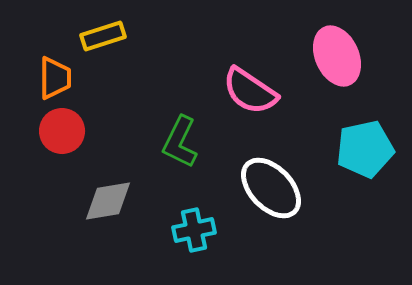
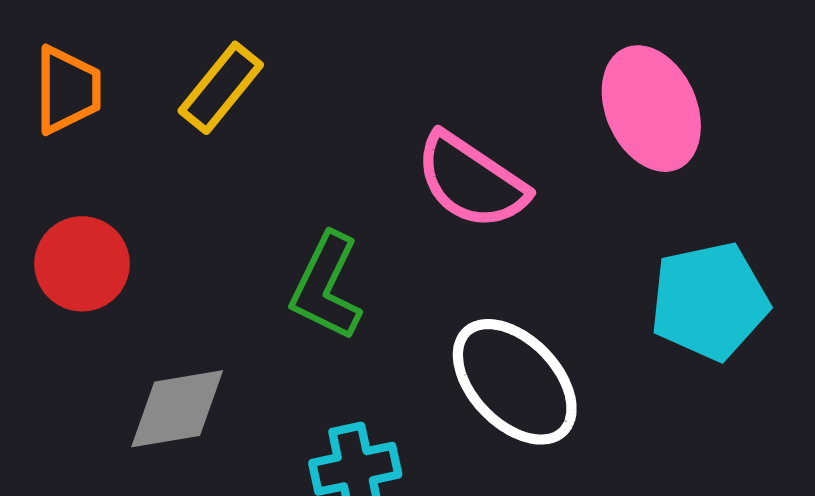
yellow rectangle: (103, 36) -> (221, 88), moved, turned -33
orange trapezoid: (55, 78) -> (68, 90), moved

